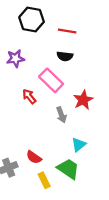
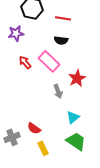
purple star: (15, 59) -> (16, 33), moved
red arrow: (29, 96) -> (25, 62), moved
green trapezoid: (68, 169) -> (76, 141), moved

